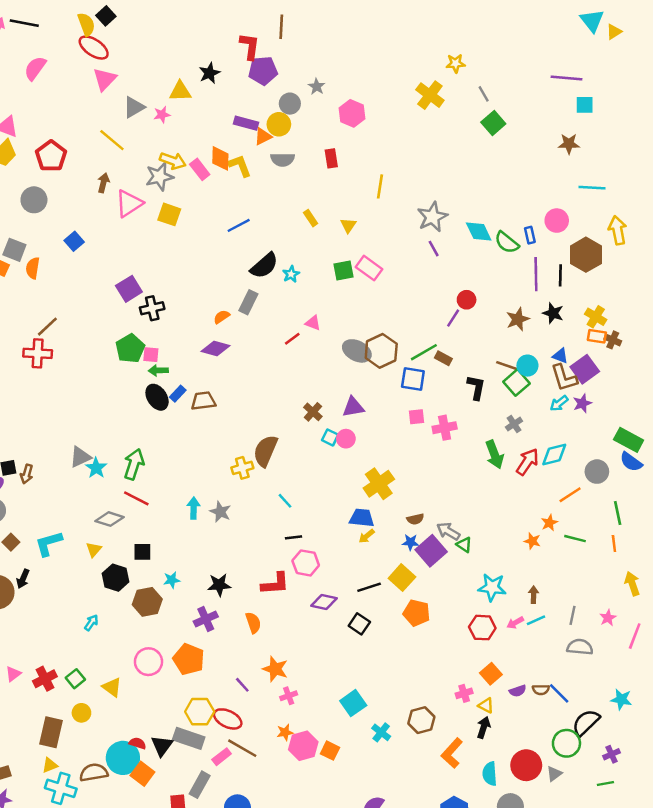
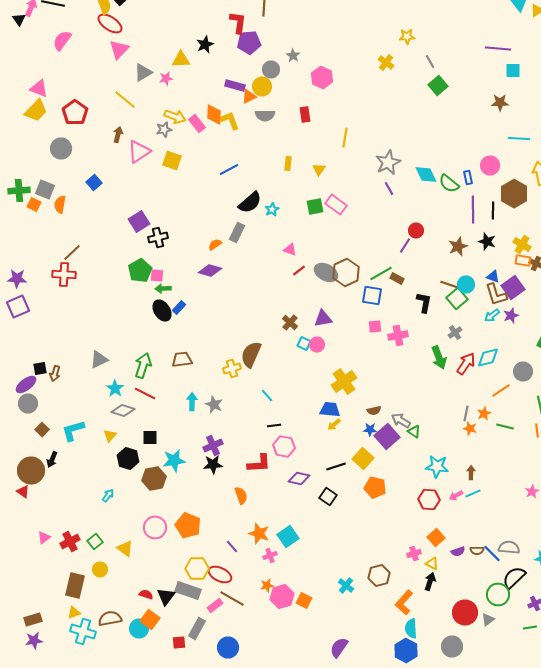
yellow cross: (430, 95) -> (386, 62), size x0.7
gray star: (159, 177) -> (164, 130), size x0.7
yellow rectangle: (311, 218) -> (288, 164), turned 40
red line: (292, 339) -> (299, 270), moved
brown trapezoid: (203, 401) -> (182, 360), moved
cyan star: (96, 468) -> (115, 388), moved
cyan star: (172, 580) -> (174, 460), size x1.6
gray line: (573, 615) -> (466, 414), moved
purple cross: (206, 619) -> (213, 446), moved
gray semicircle: (580, 647) -> (509, 548), moved
cyan square: (353, 703) -> (288, 536), moved
cyan circle: (123, 758) -> (139, 628), moved, size x0.7
cyan semicircle: (490, 774) -> (411, 628), moved

